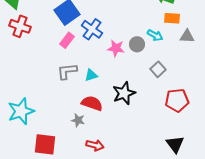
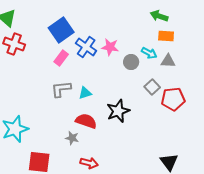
gray triangle: (187, 36) -> (168, 61), moved
pink star: (116, 48) -> (110, 47), moved
red pentagon: (177, 100) -> (173, 99), moved

